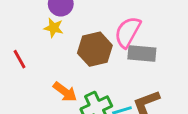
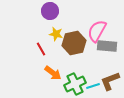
yellow star: (54, 28) -> (56, 34), moved
red line: (19, 59) -> (41, 49), moved

